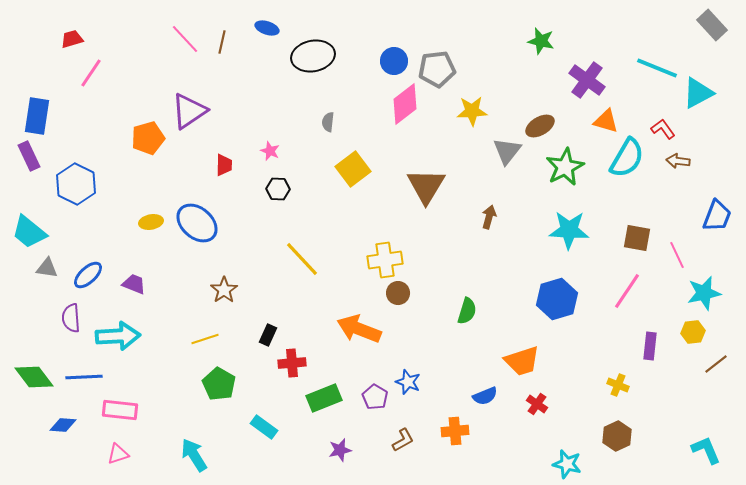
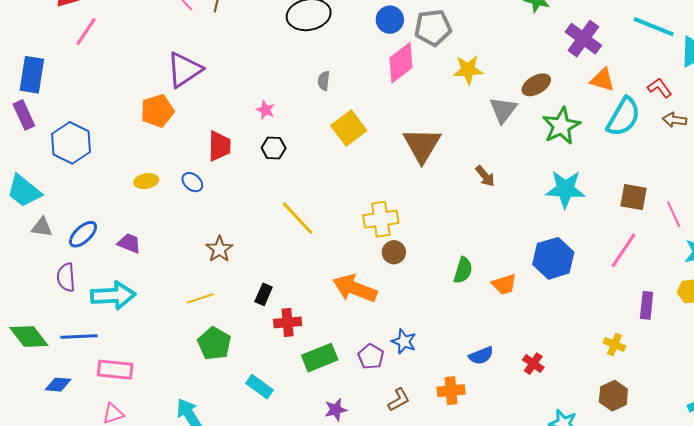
orange pentagon: (148, 138) -> (157, 111), moved
red trapezoid: (224, 165) -> (219, 146), moved, size x1.4
brown arrow: (489, 217) -> (485, 176), turned 125
blue ellipse: (197, 223) -> (192, 182), size x0.5
orange trapezoid: (522, 361) -> (504, 284), moved, size x0.7

